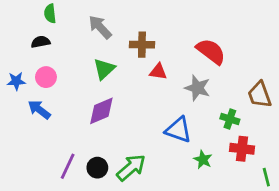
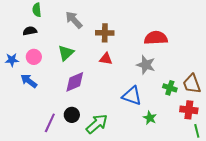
red semicircle: (211, 51) -> (156, 38), turned -40
green triangle: (104, 69) -> (66, 53), moved
red triangle: (158, 72) -> (106, 59), moved
brown trapezoid: (260, 95) -> (192, 84), moved
red cross: (242, 149) -> (189, 110), moved
black circle: (97, 168) -> (72, 115), moved

